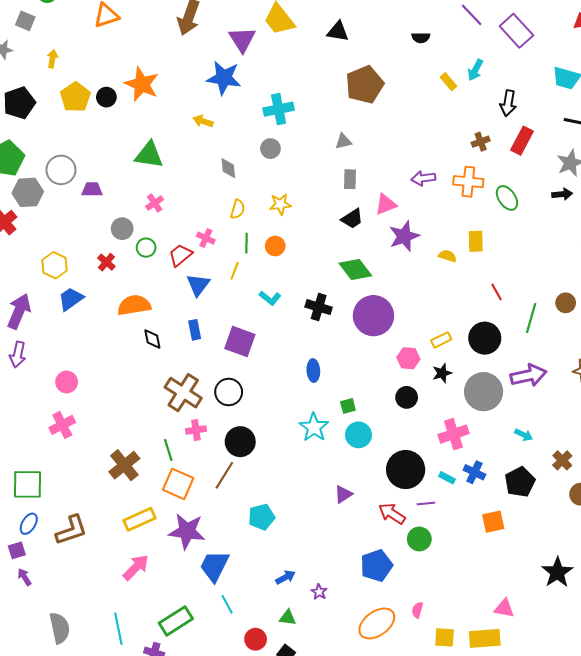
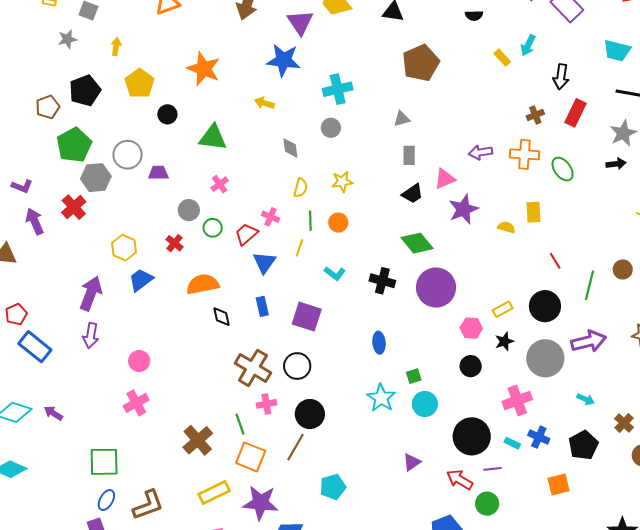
black circle: (106, 97) -> (167, 114), moved

